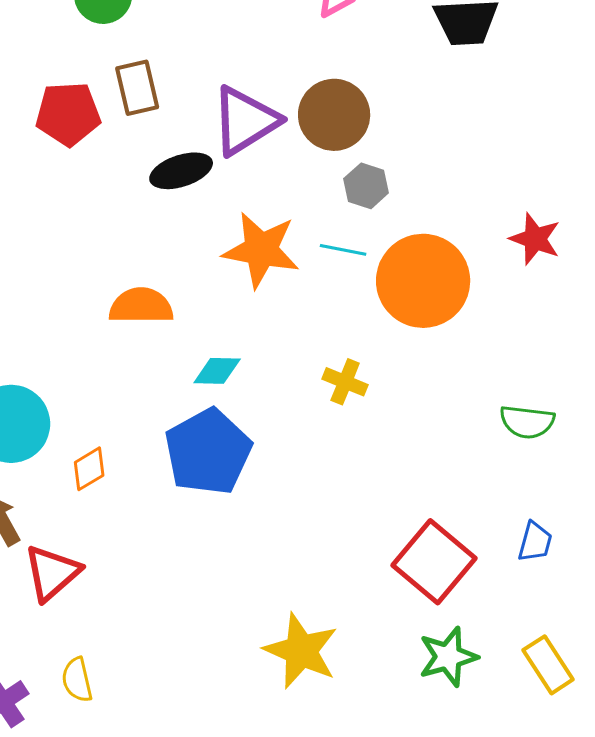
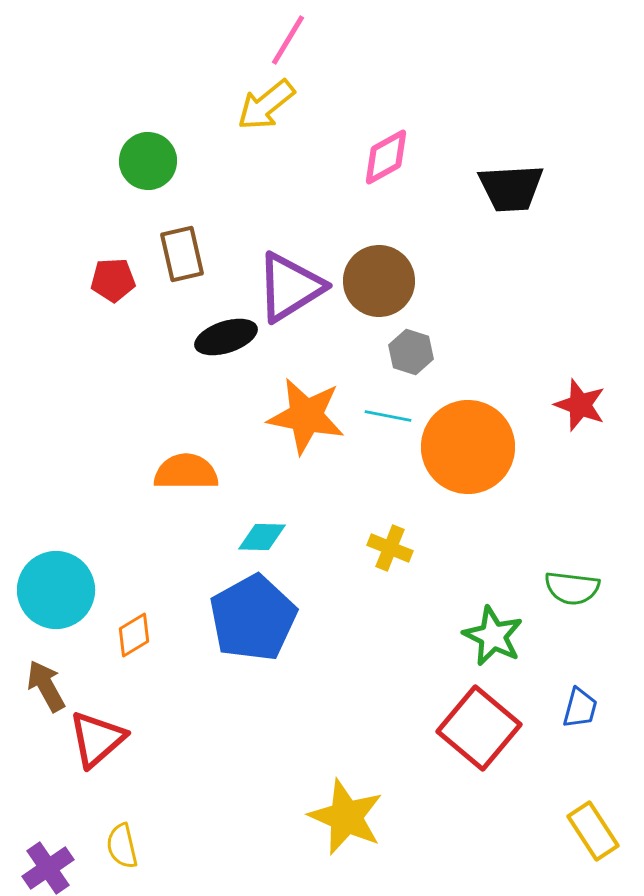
red pentagon: (68, 114) -> (113, 280), size x0.7
green star: (448, 657) -> (493, 636), moved, turned -30

